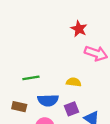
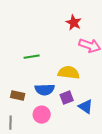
green line: (31, 78) -> (32, 57), moved
yellow semicircle: (74, 82) -> (69, 73), size x1.5

